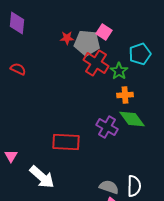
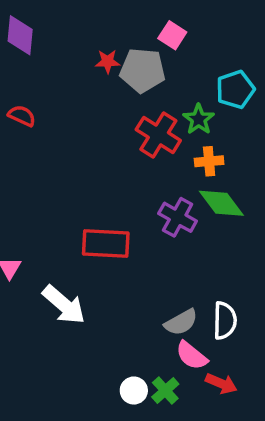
pink square: (104, 32) -> (172, 35), moved
red cross: (96, 63) -> (158, 135), moved
gray semicircle: (109, 187) -> (181, 322), turned 132

